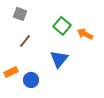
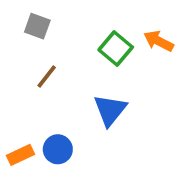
orange arrow: (85, 34) -> (159, 41), moved
orange rectangle: (11, 72) -> (20, 155), moved

